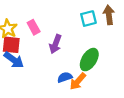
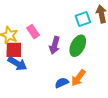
green ellipse: (89, 60) -> (78, 46), moved
blue semicircle: (65, 77) -> (62, 83), moved

